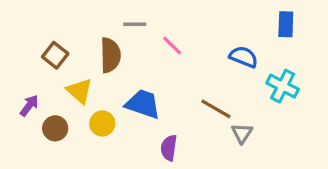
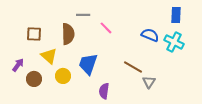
brown square: (55, 55) -> (34, 34), turned -35
cyan cross: (283, 86) -> (174, 42), moved
blue trapezoid: (143, 104) -> (88, 64), turned -90

